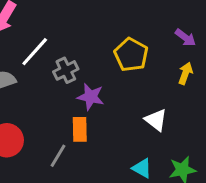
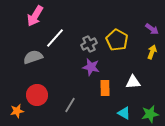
gray cross: (66, 70) -> (89, 44), moved
white triangle: (156, 120) -> (133, 82), turned -42
orange rectangle: (80, 129) -> (105, 88), moved

